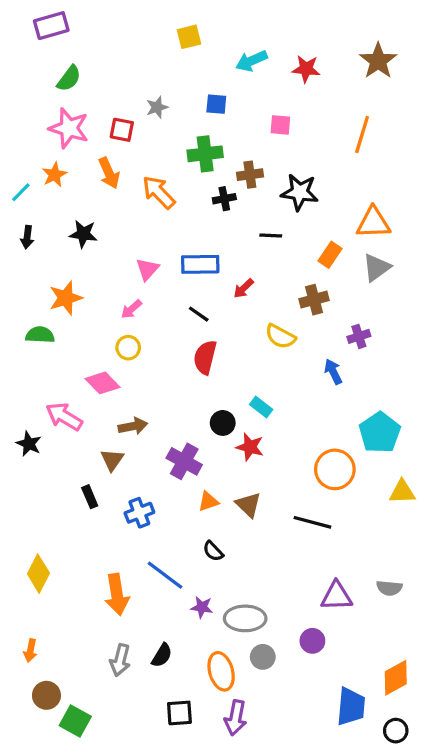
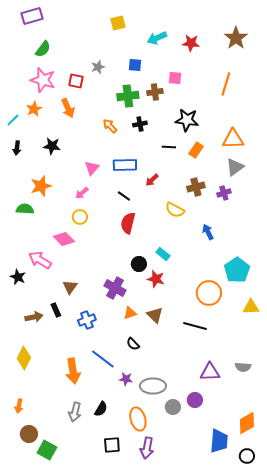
brown cross: (250, 175) -> (155, 92), moved
orange arrow: (159, 192) -> (110, 126), moved, size x0.7
orange rectangle: (330, 255) -> (196, 150), moved
purple cross: (359, 336) -> (224, 193), moved
brown arrow: (133, 426) -> (34, 317), moved
gray circle: (263, 657) -> (173, 407), moved

